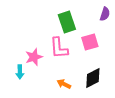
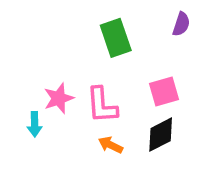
pink square: (90, 42) -> (164, 91), moved
pink L-shape: (59, 48) -> (102, 105), moved

